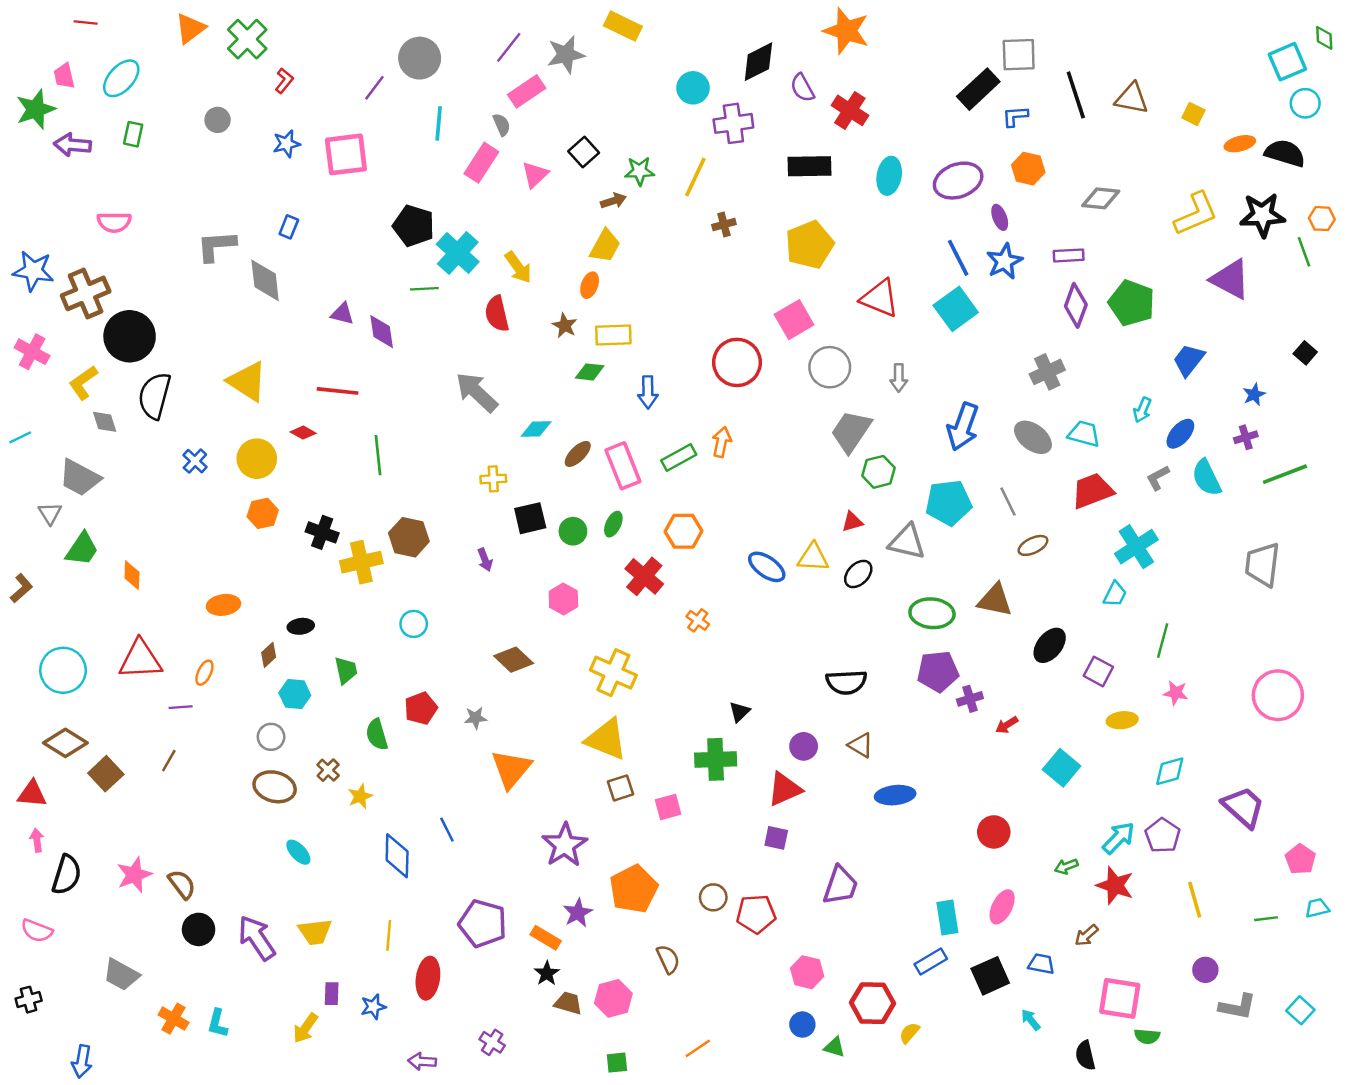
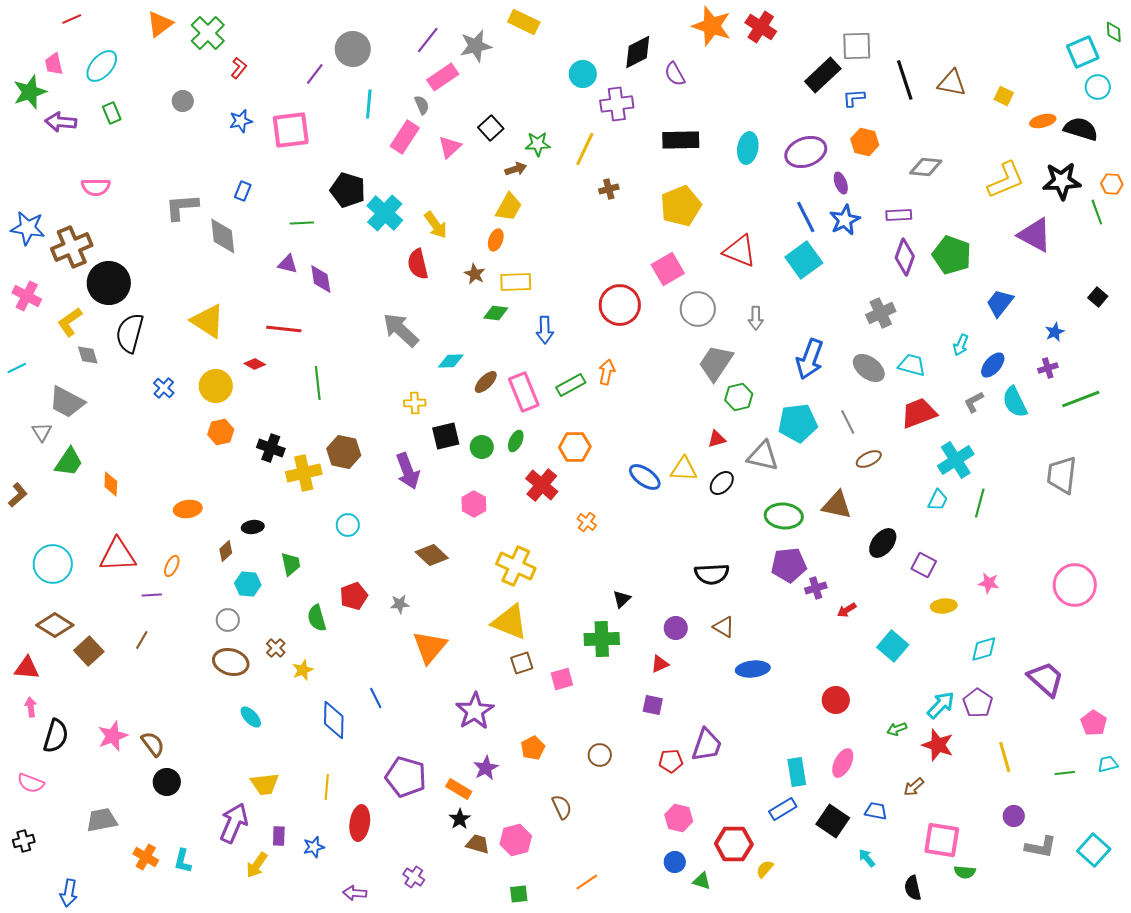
red line: (86, 22) -> (72, 19), turned -30
red cross: (850, 110) -> (761, 27), moved
green rectangle: (133, 134) -> (112, 113), turned -35
green line: (424, 289) -> (302, 223), moved
purple arrow: (485, 560) -> (408, 471), size x1.8
green line: (1163, 641) -> (980, 503), moved
red triangle: (785, 789) -> (660, 664), size x0.6
orange pentagon: (634, 889) -> (533, 748), size x0.6
red pentagon: (756, 914) -> (671, 761), moved, size x0.7
purple arrow: (257, 938) -> (234, 823), moved, turned 57
gray trapezoid: (121, 975) -> (102, 820), turned 140
black square: (990, 976) -> (833, 821), turned -32
cyan square: (1300, 1010) -> (1094, 850), size x1.4

